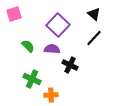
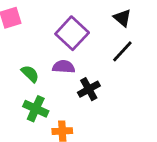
green semicircle: (28, 46) -> (30, 74), moved
black cross: (70, 65) -> (89, 89), turned 35

